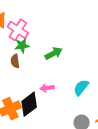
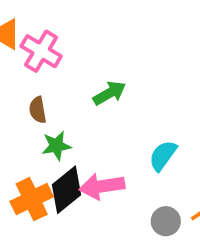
green star: (22, 46) -> (56, 146), moved
pink arrow: (47, 88) -> (102, 186), moved, size x1.6

